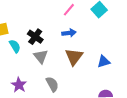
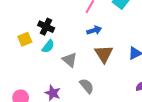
black cross: (35, 37) -> (46, 27), moved
cyan semicircle: (15, 46) -> (48, 46), moved, turned 80

